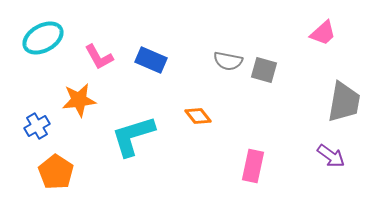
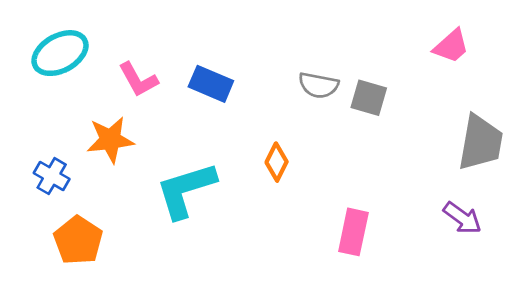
orange diamond: (198, 116) -> (277, 162), turned 64
blue cross: (37, 126) -> (52, 176), turned -30

